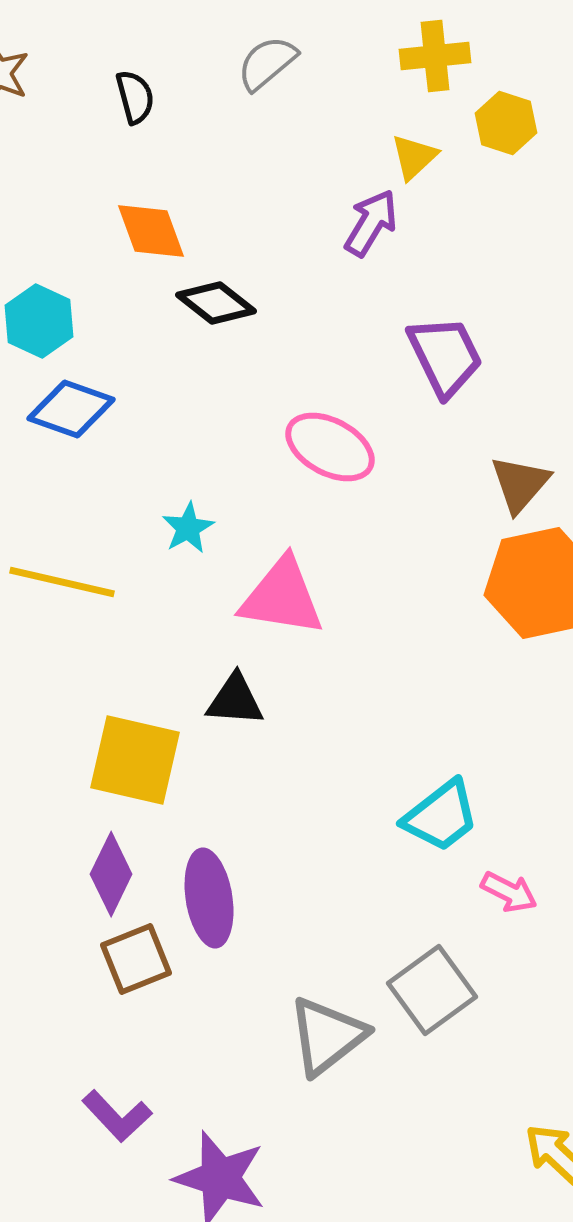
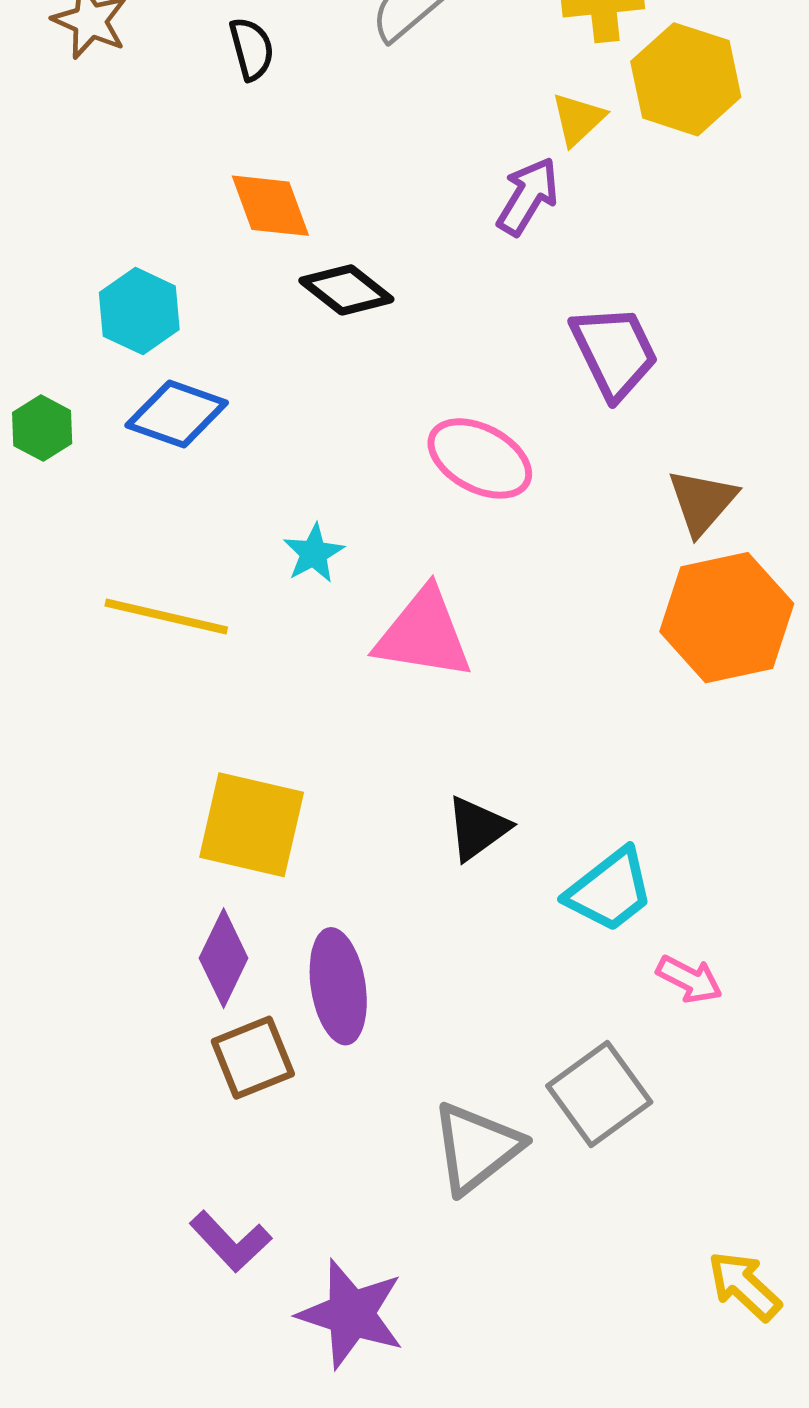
yellow hexagon: (506, 123) -> (686, 79), size x1.5
black triangle: (235, 700) -> (477, 828), moved, turned -40

